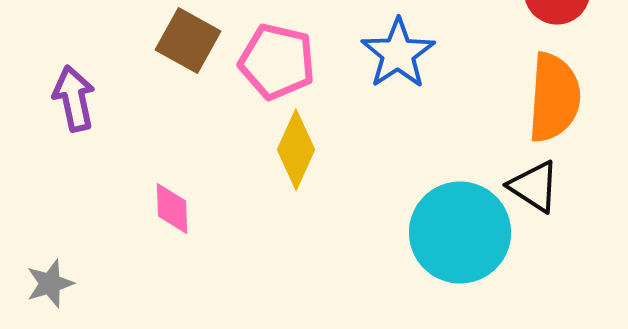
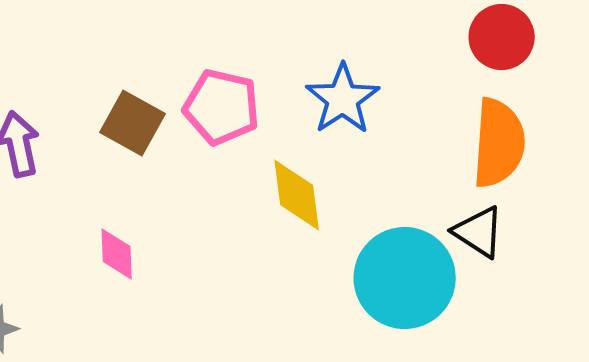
brown square: (188, 40) -> (133, 123), moved
yellow diamond: (296, 150) -> (297, 195), moved, turned -32

